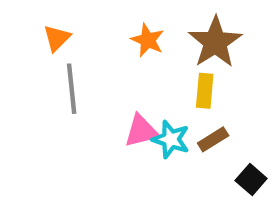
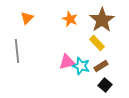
gray line: (72, 89) -> (17, 51), moved
yellow rectangle: (205, 91) -> (97, 43), turned -49
black square: (251, 180) -> (105, 85), moved

